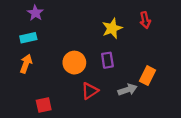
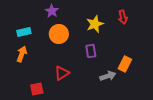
purple star: (35, 13) -> (52, 11), moved
orange circle: (74, 63) -> (59, 34), moved
red triangle: (90, 91) -> (62, 73), moved

